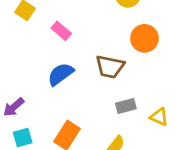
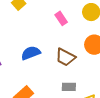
pink rectangle: (61, 31) -> (61, 18), moved

